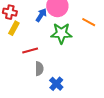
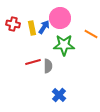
yellow rectangle: (14, 28) -> (32, 28), moved, turned -40
gray semicircle: (39, 69) -> (48, 66), moved

